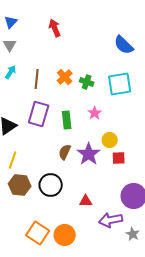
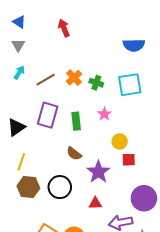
blue triangle: (11, 22) -> (19, 22), turned -40
blue semicircle: (124, 45) -> (134, 45), turned -45
brown line: (37, 79) -> (46, 80), turned 54
brown semicircle: (65, 152) -> (74, 154), turned -77
purple star: (89, 154) -> (98, 172), moved

